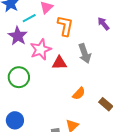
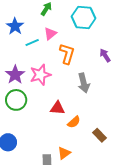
purple star: (18, 36) -> (15, 75), moved
red triangle: (59, 63) -> (57, 108), moved

